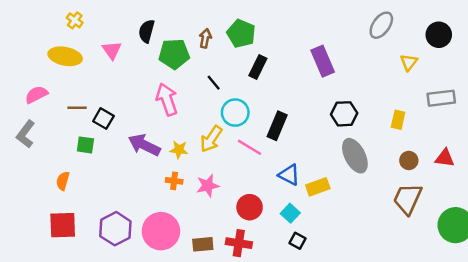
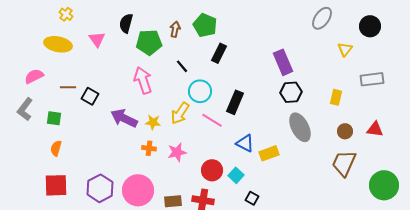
purple rectangle: (323, 61) -> (283, 62), moved
green square: (85, 145) -> (54, 118), moved
cyan square: (290, 213) -> (236, 175), moved

